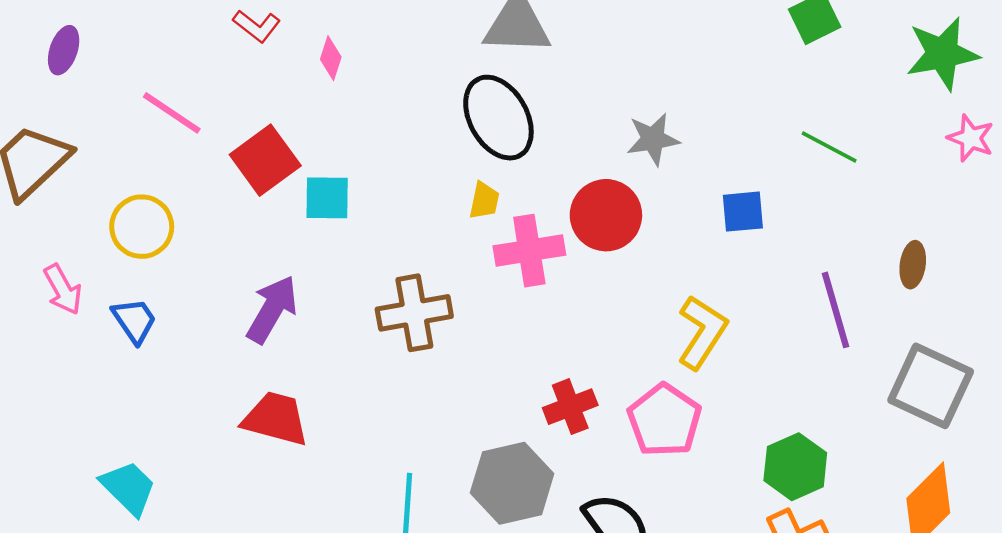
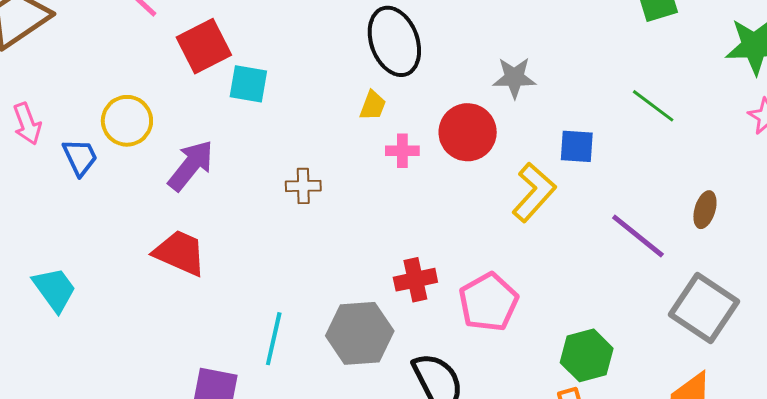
yellow circle: (142, 227) -> (127, 121), moved
pink cross: (529, 251) -> (402, 151), size x0.6
purple line: (835, 310) -> (638, 236), turned -44
brown cross: (414, 313) -> (303, 186), size x0.6
yellow L-shape: (702, 332) -> (534, 192), moved

